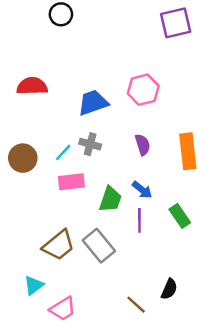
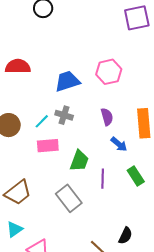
blue arrow: (142, 190) -> (119, 144), moved
brown trapezoid: (59, 245) -> (18, 192), moved

